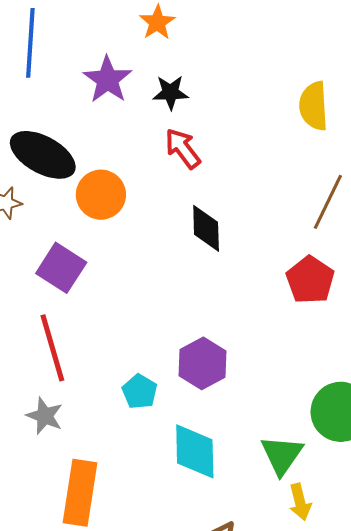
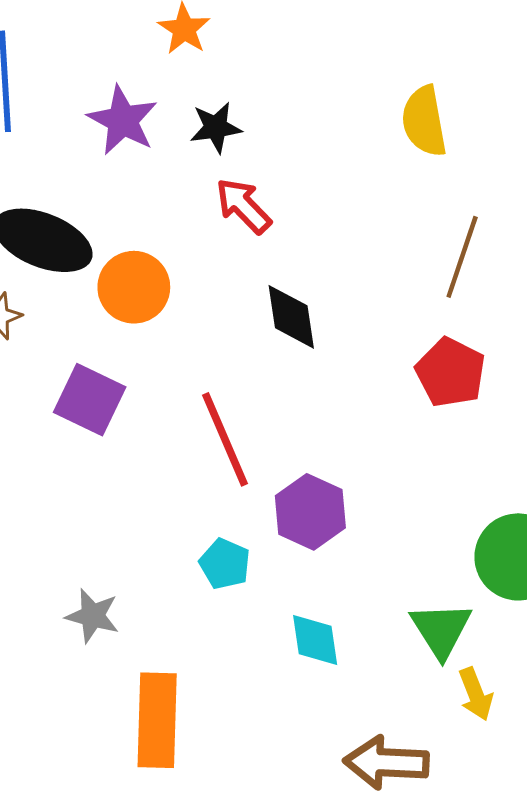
red line: (52, 348) -> (225, 439), moved
cyan diamond: (195, 451) -> (315, 640), size x0.7

